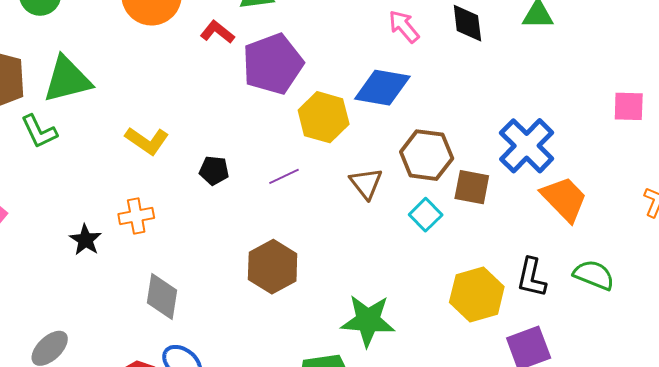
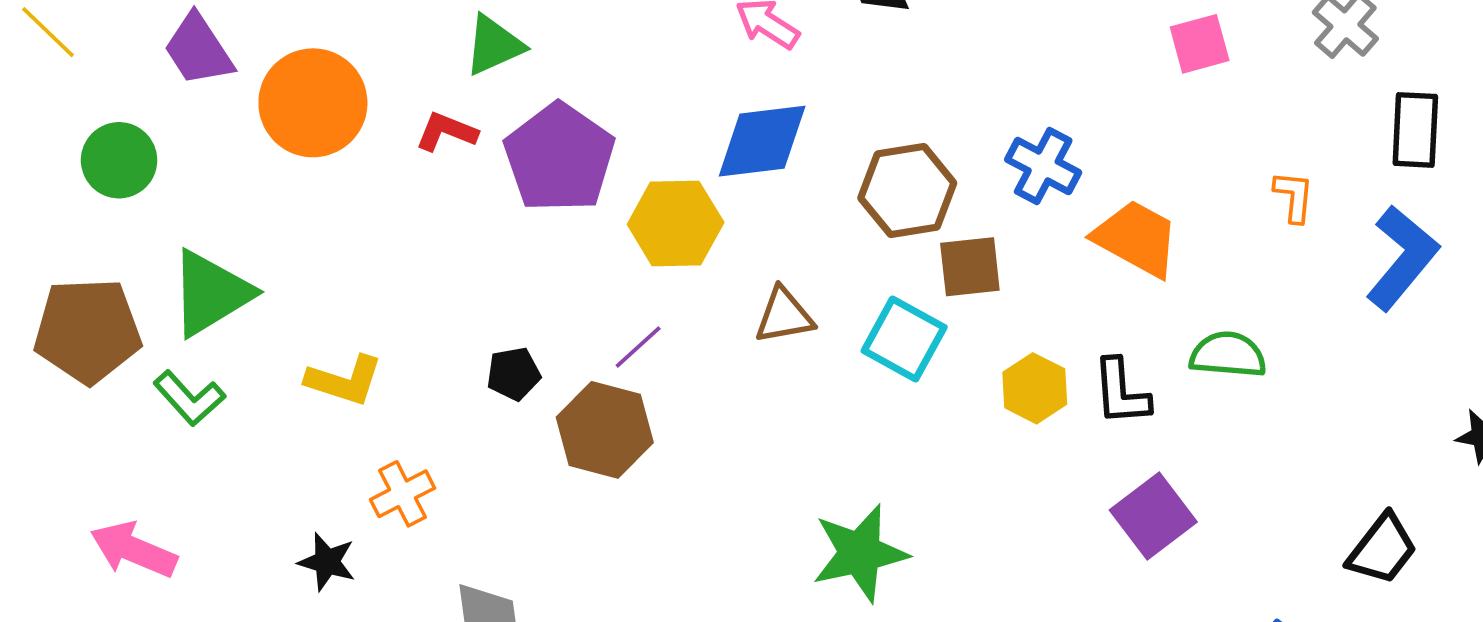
yellow L-shape: (147, 141) -> (344, 380), moved
blue cross: (527, 146) -> (1043, 166), size x0.7
brown hexagon: (427, 155) -> (907, 190), moved
brown triangle: (366, 183) -> (784, 316), turned -45
cyan square: (426, 215) -> (904, 339), size x1.4
brown hexagon: (273, 267) -> (605, 430), moved
yellow hexagon: (477, 295) -> (1035, 388), moved, size x0.7

